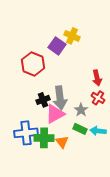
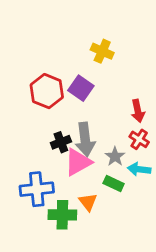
purple square: (57, 46) -> (81, 88), moved
cyan arrow: (98, 131) -> (139, 169), moved
green cross: (44, 138) -> (62, 215), moved

